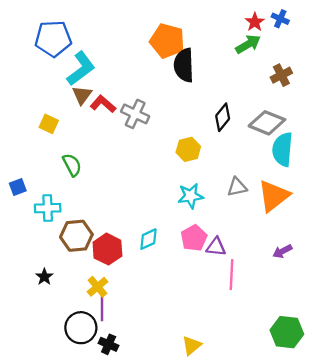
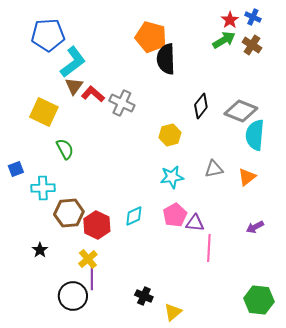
brown cross: (281, 75) -> (252, 45), moved, turned -30
yellow square: (49, 124) -> (44, 112), size x1.6
orange triangle: (274, 196) -> (247, 177), size x0.6
black cross: (109, 344) -> (144, 296), moved

